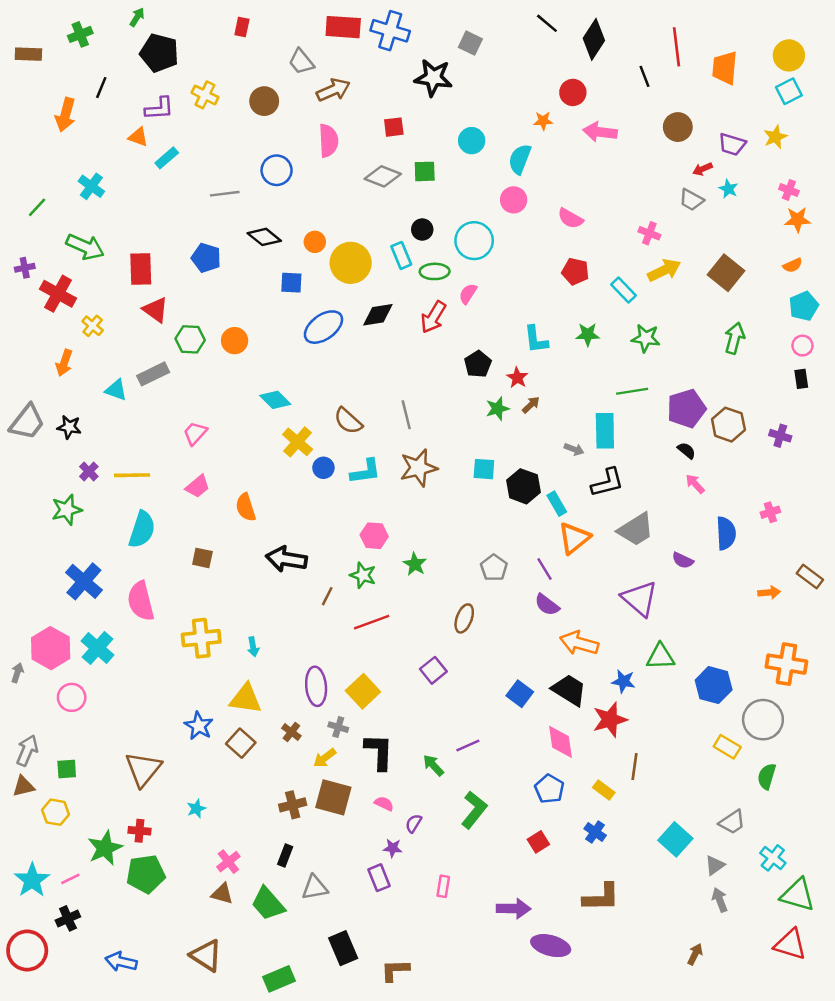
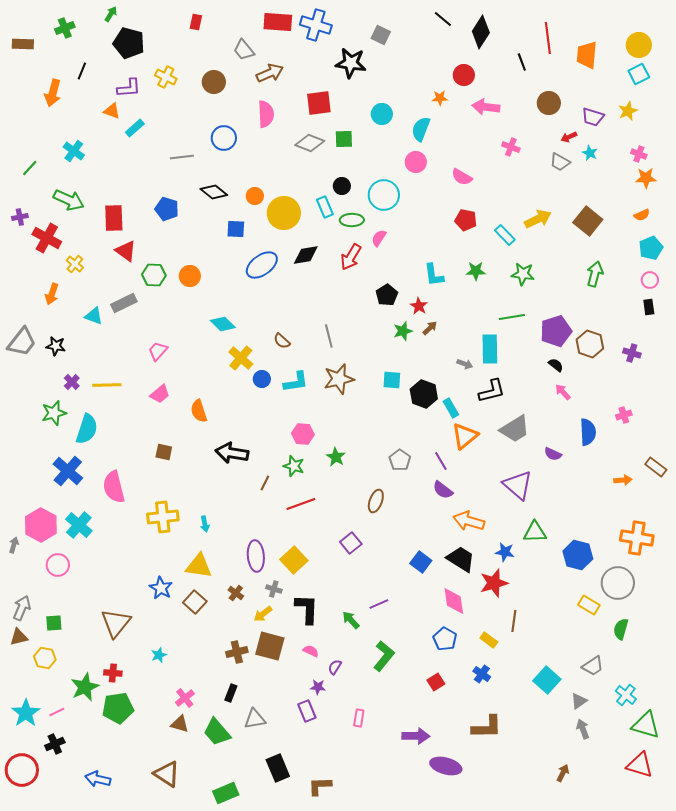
red square: (394, 127) -> (319, 103), size x1.5
pink cross: (649, 233) -> (511, 147), moved
brown semicircle: (348, 421) -> (282, 341), size x0.7
cyan semicircle: (142, 530) -> (87, 429), moved

